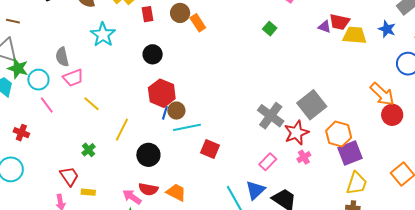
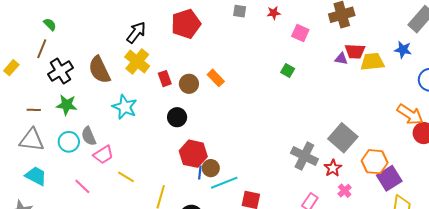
brown circle: (180, 13) -> (189, 84), moved
green star: (18, 68) -> (67, 105), moved
cyan circle: (38, 80) -> (69, 142), moved
red star: (296, 133) -> (333, 168), size x0.7

